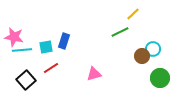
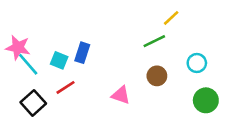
cyan square: (46, 47) -> (59, 60), turned 32
cyan line: (22, 50) -> (28, 64), turned 54
brown circle: (142, 56) -> (157, 76), moved
pink triangle: (94, 74) -> (121, 95), turned 35

